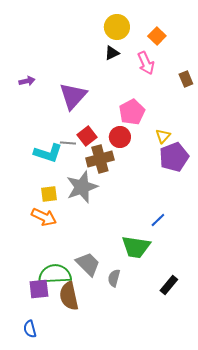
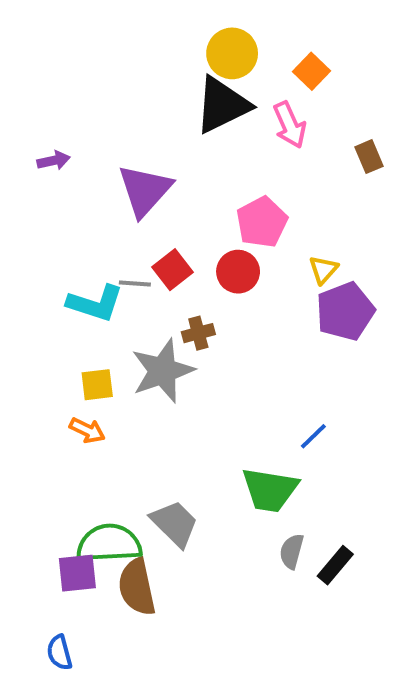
black triangle: (112, 53) -> (222, 105), size x2.0
brown cross: (100, 159) -> (198, 333), moved, size x0.6
orange arrow: (44, 217) -> (87, 430), size x0.7
gray semicircle: (114, 278) -> (292, 551), moved

